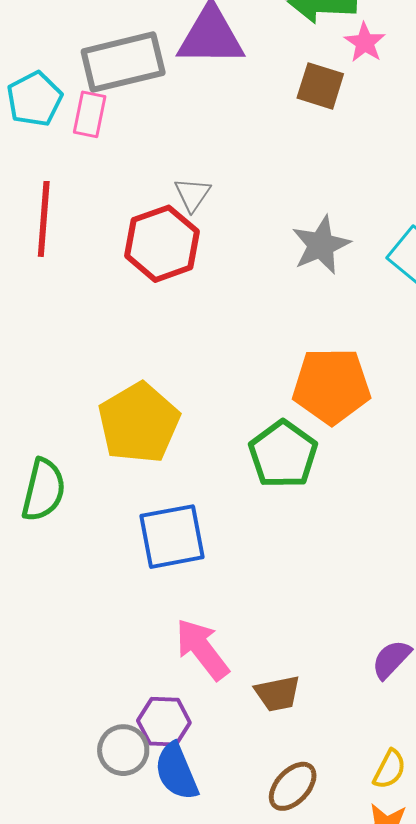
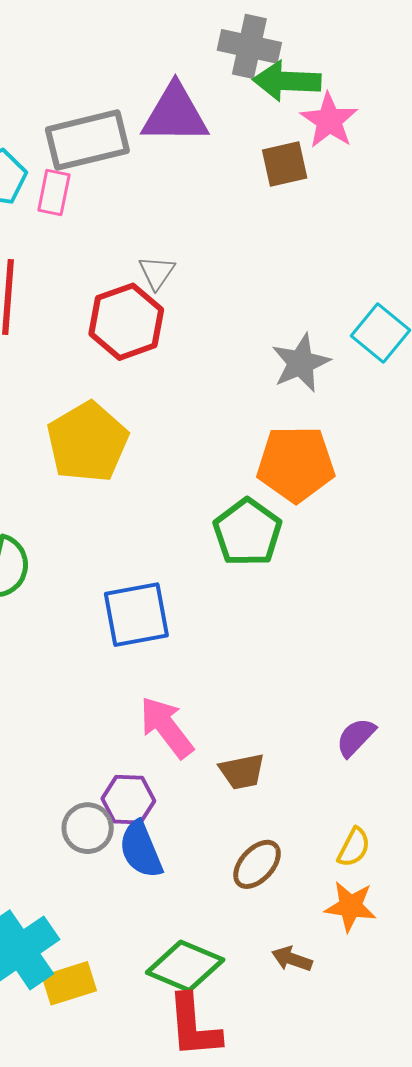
pink star: (365, 43) -> (329, 121), size x1.4
brown square: (320, 86) -> (285, 164), turned -30
gray star: (321, 245) -> (301, 363), moved
yellow pentagon: (139, 423) -> (88, 442), moved

